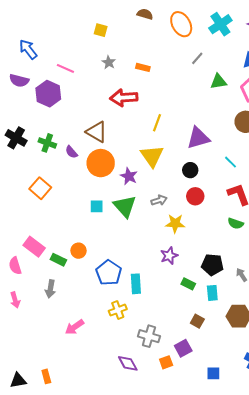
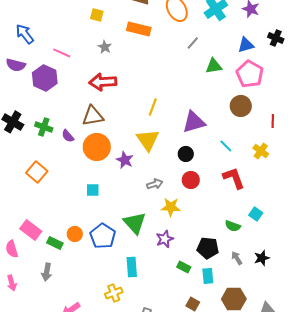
orange rectangle: (143, 67) -> (139, 29), moved, size x1.6
red arrow: (124, 98) -> (103, 82), moved
brown triangle: (97, 132) -> (93, 116), turned -40
green triangle: (125, 206) -> (135, 223), moved
green semicircle: (236, 223) -> (233, 226), moved
blue pentagon: (109, 273) -> (103, 236), moved

